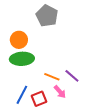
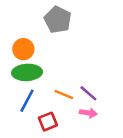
pink arrow: (60, 92) -> (88, 113), moved, turned -40
blue line: (22, 95) -> (27, 101), moved

